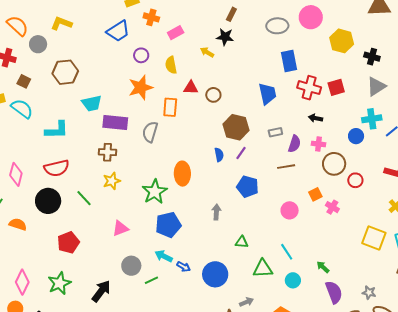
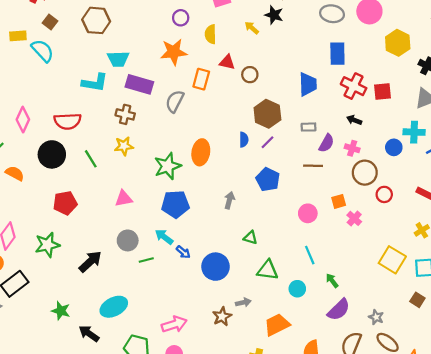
cyan L-shape: (57, 130) -> (95, 83), moved
cyan line: (287, 252) -> (310, 255), moved
purple semicircle: (334, 292) -> (339, 310), turned 55

